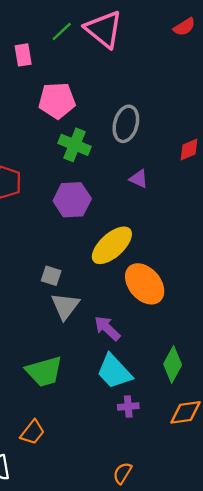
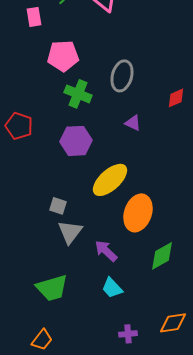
orange ellipse: (145, 284) -> (138, 213), turned 60
green diamond: (173, 364) -> (162, 256), moved, turned 32
cyan trapezoid: (114, 371) -> (112, 288), size x0.7
purple cross: (128, 407) -> (128, 334), moved

